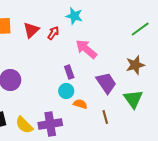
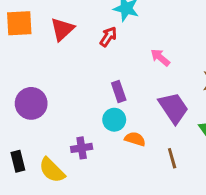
red arrow: (53, 33) -> (108, 37), moved
pink arrow: (86, 49) -> (160, 57), moved, size x0.6
purple cross: (50, 124) -> (82, 148), moved, size x0.6

